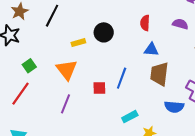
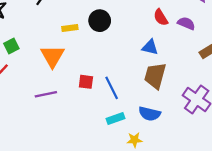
red semicircle: (145, 23) -> (161, 17), moved, turned -42
blue line: (122, 78) -> (112, 88), moved, turned -55
purple line: (66, 104) -> (46, 94), turned 48
blue semicircle: (174, 107) -> (150, 114), moved

